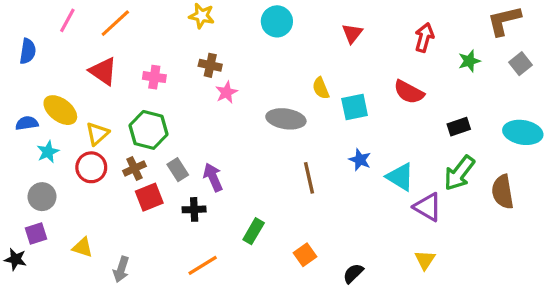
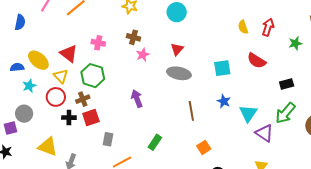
red triangle: (352, 33) -> (177, 49), moved
red triangle: (103, 71) -> (69, 53), moved
yellow semicircle: (321, 88) -> (243, 27), moved
yellow triangle: (97, 134) -> (61, 76), turned -35
gray rectangle: (178, 170) -> (108, 139), moved, turned 40
purple arrow: (213, 177) -> (137, 98), moved
cyan triangle: (400, 177) -> (248, 113), turned 30
black cross: (194, 209) -> (69, 118), moved
purple square: (36, 233) -> (10, 128), moved
yellow triangle: (83, 247) -> (48, 147), size x1.5
orange square: (305, 255) -> (204, 147), moved

